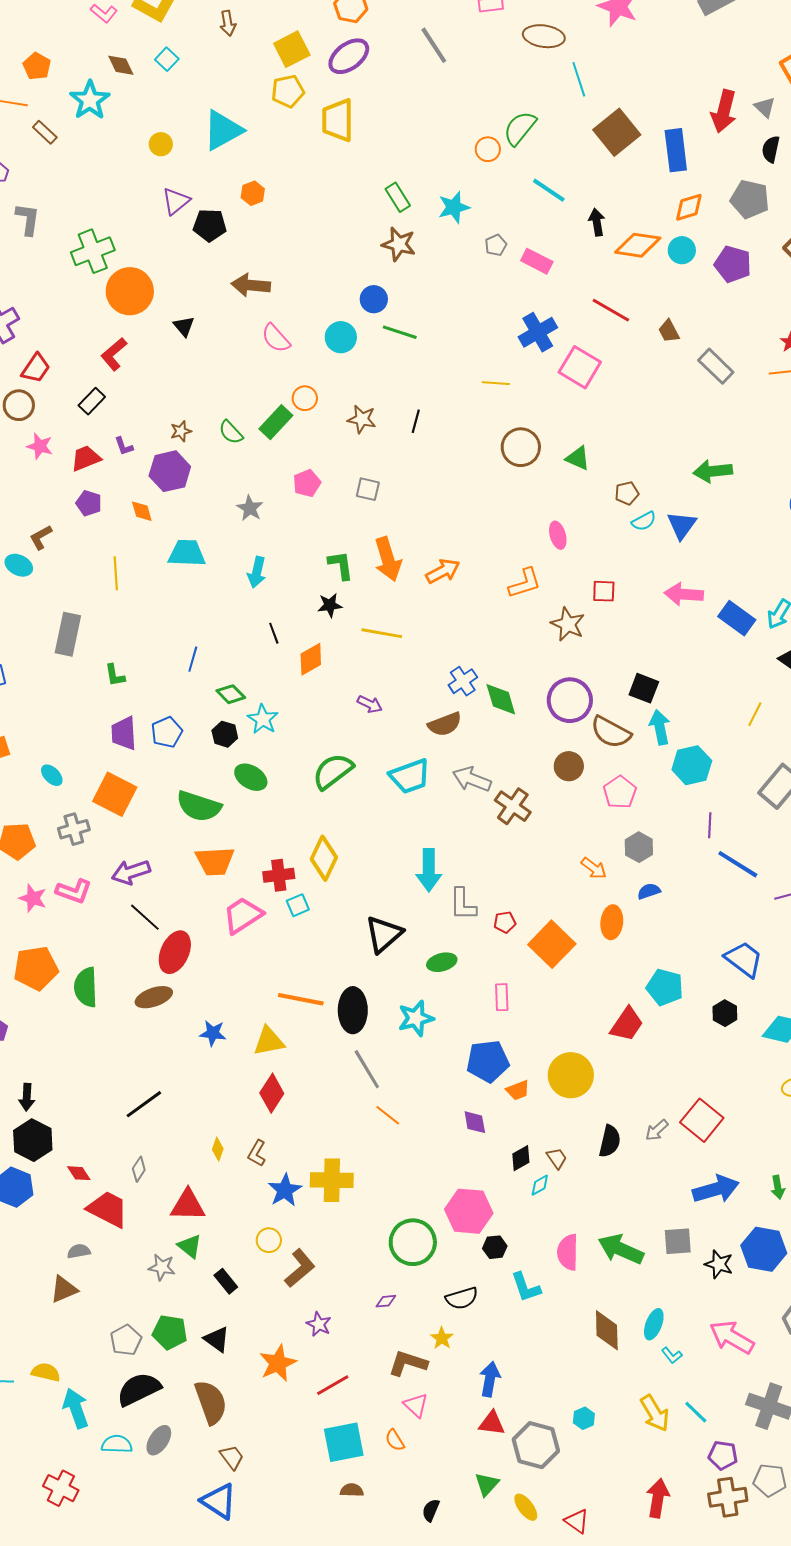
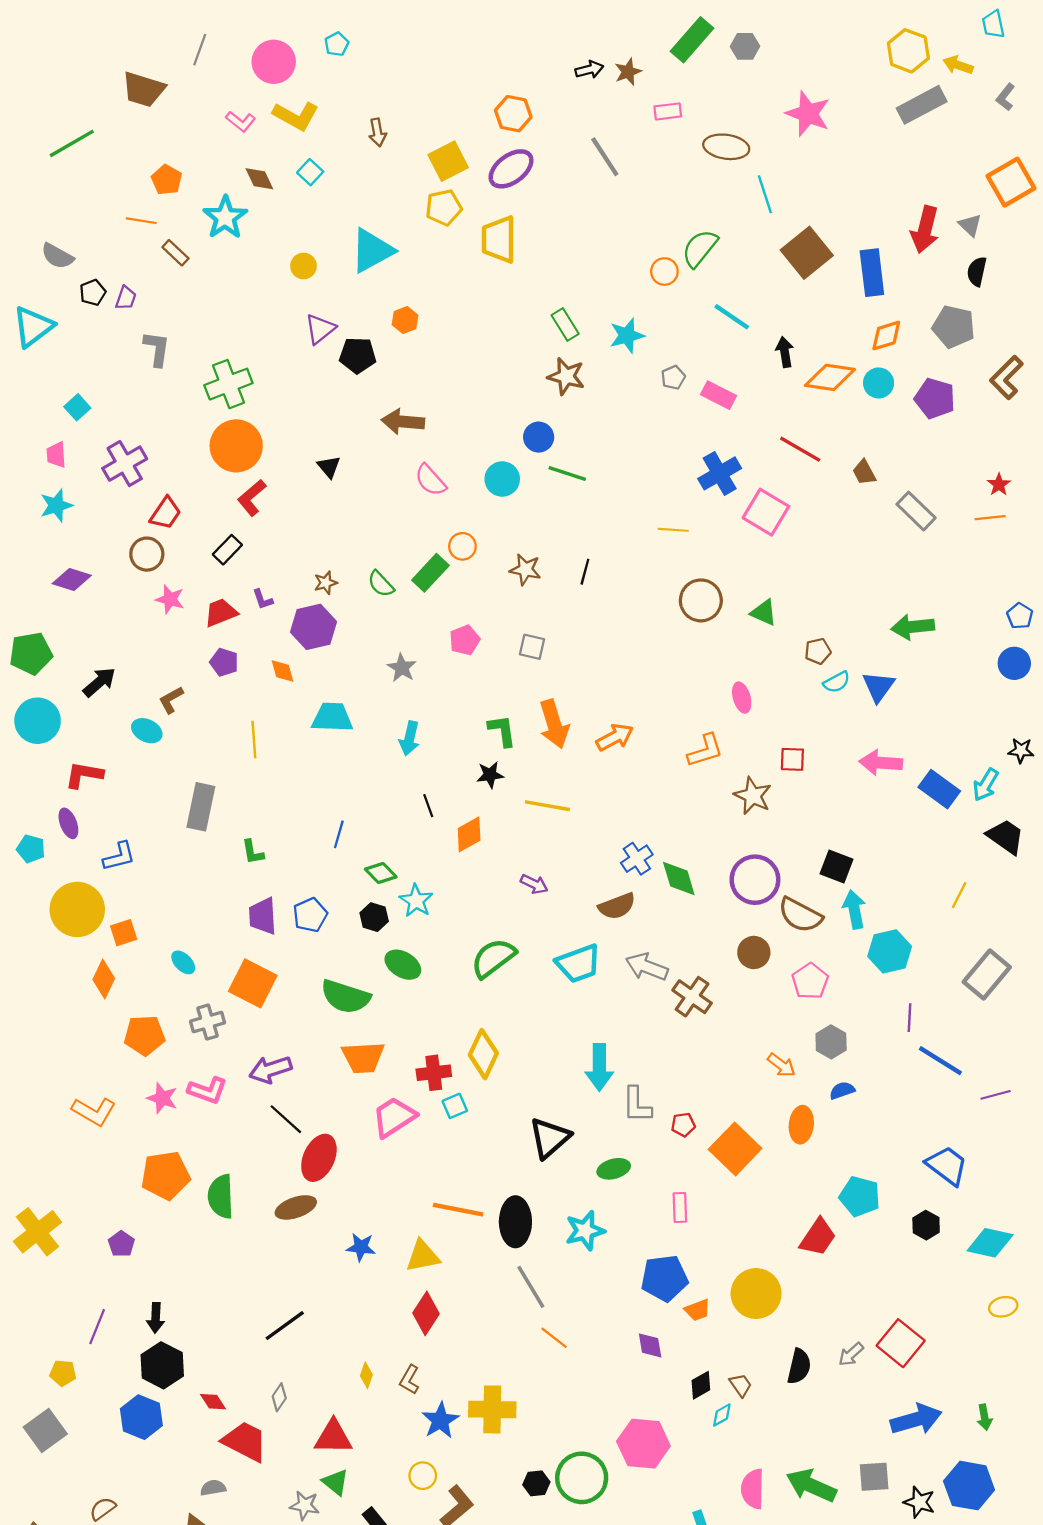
orange circle: (130, 291) -> (236, 446), moved
black hexagon: (495, 1247) -> (536, 1483), moved

